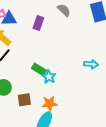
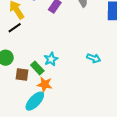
green rectangle: (39, 69) -> (37, 68), moved

